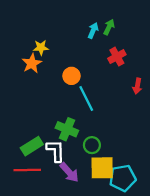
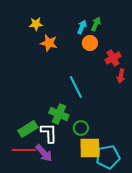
yellow star: (41, 47) -> (36, 24), moved
red cross: (117, 57) -> (113, 58), moved
orange star: (32, 63) -> (49, 43), moved, turned -30
orange circle: (71, 76) -> (90, 43), moved
purple arrow: (69, 172) -> (44, 153), moved

